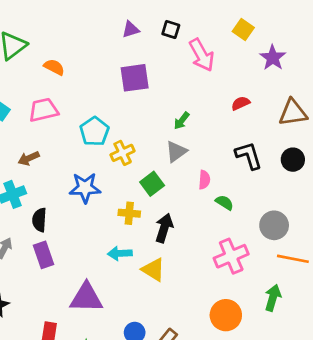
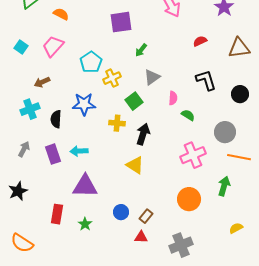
pink trapezoid: (43, 110) -> (53, 46), turned -35
green arrow: (182, 121) -> (141, 50), moved
black circle: (293, 160) -> (240, 94), moved
black semicircle: (39, 220) -> (56, 119), moved
cyan arrow: (120, 253) -> (79, 151), moved

